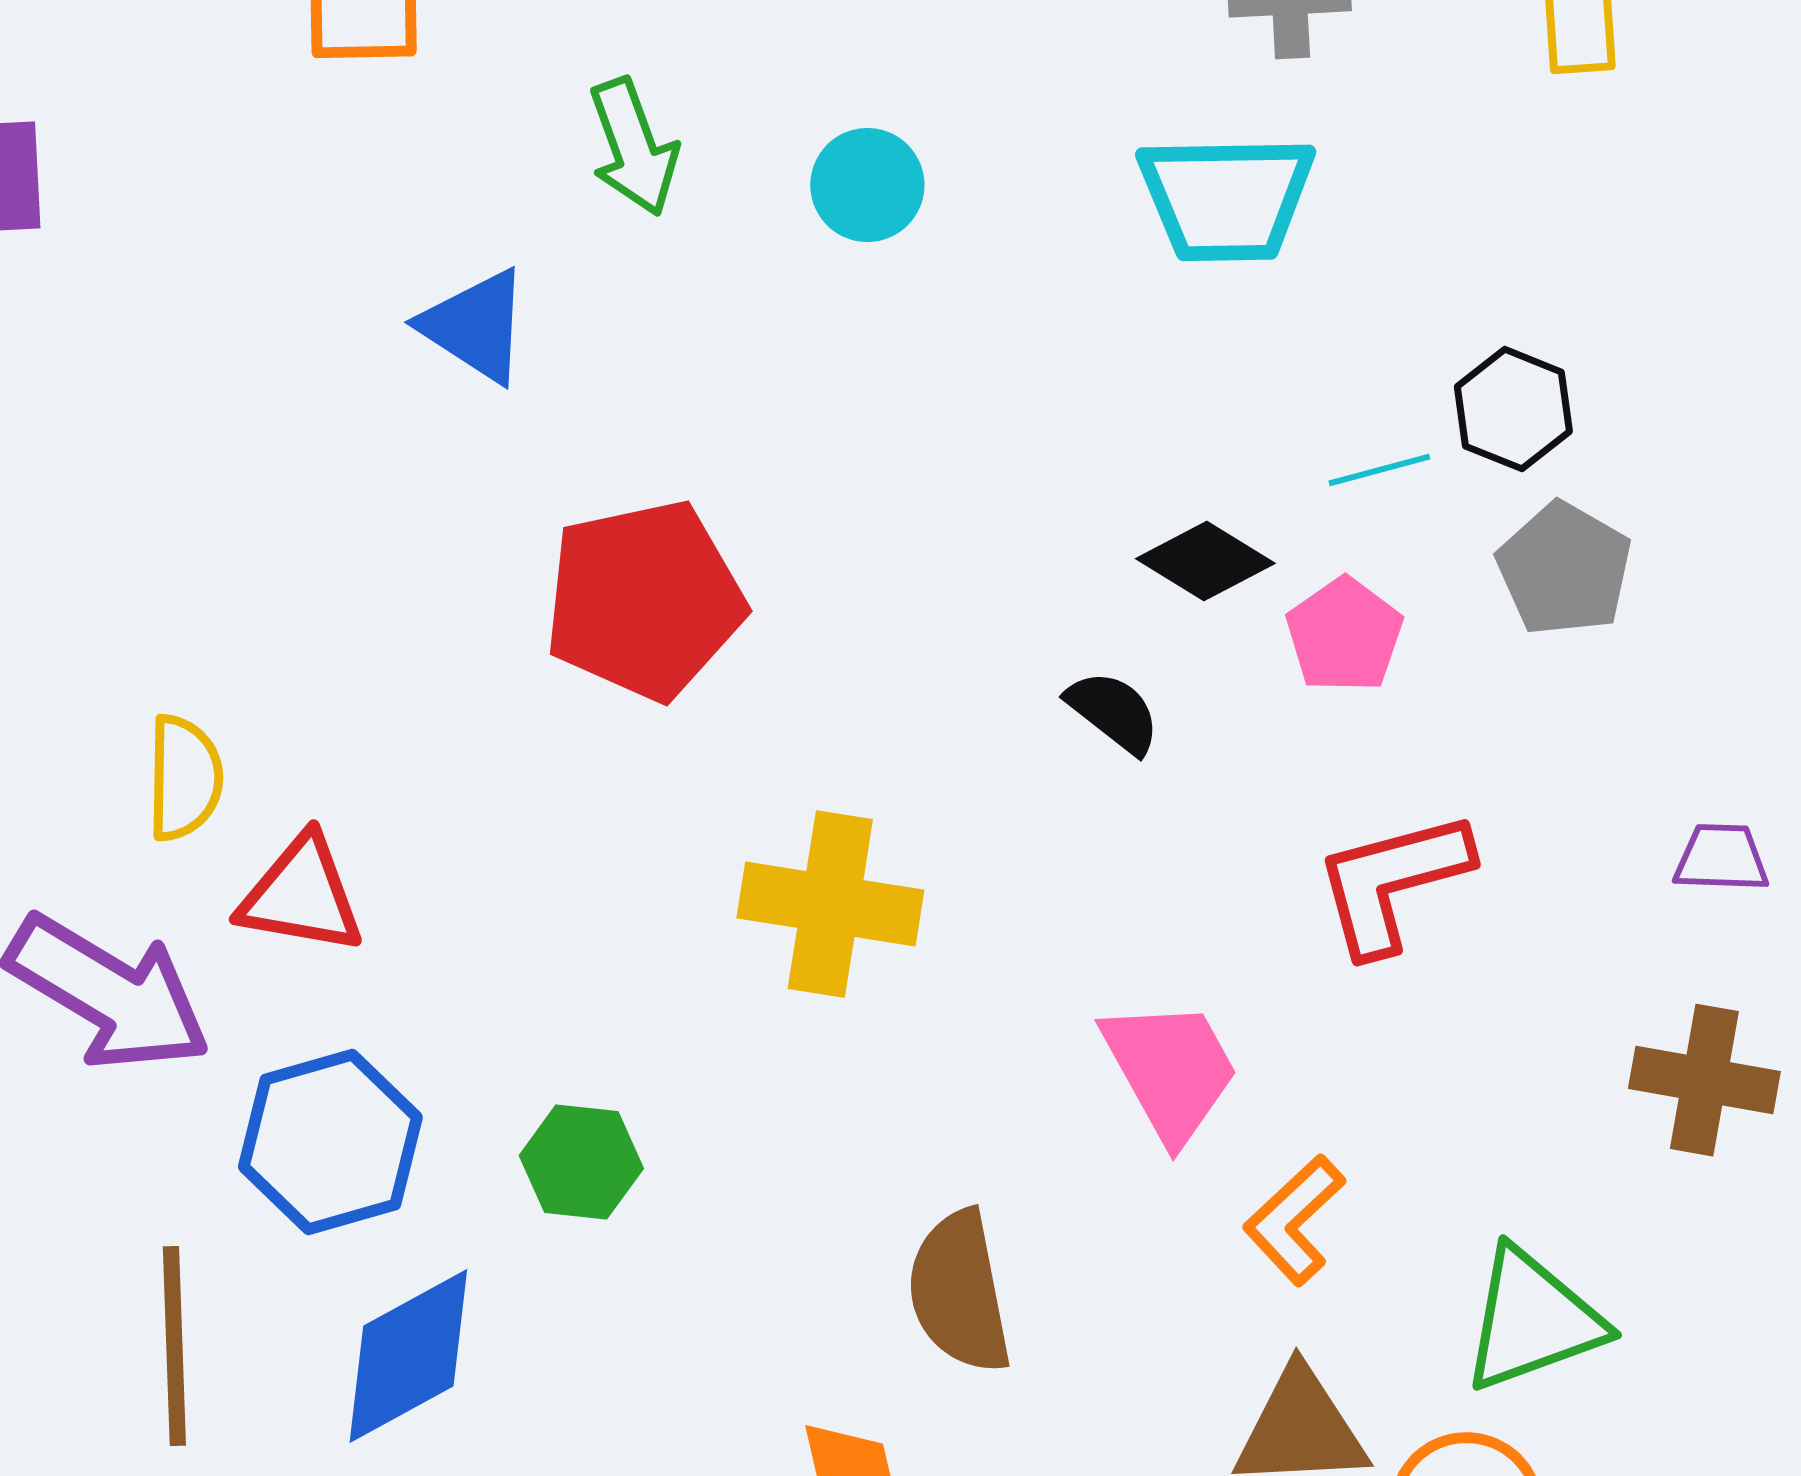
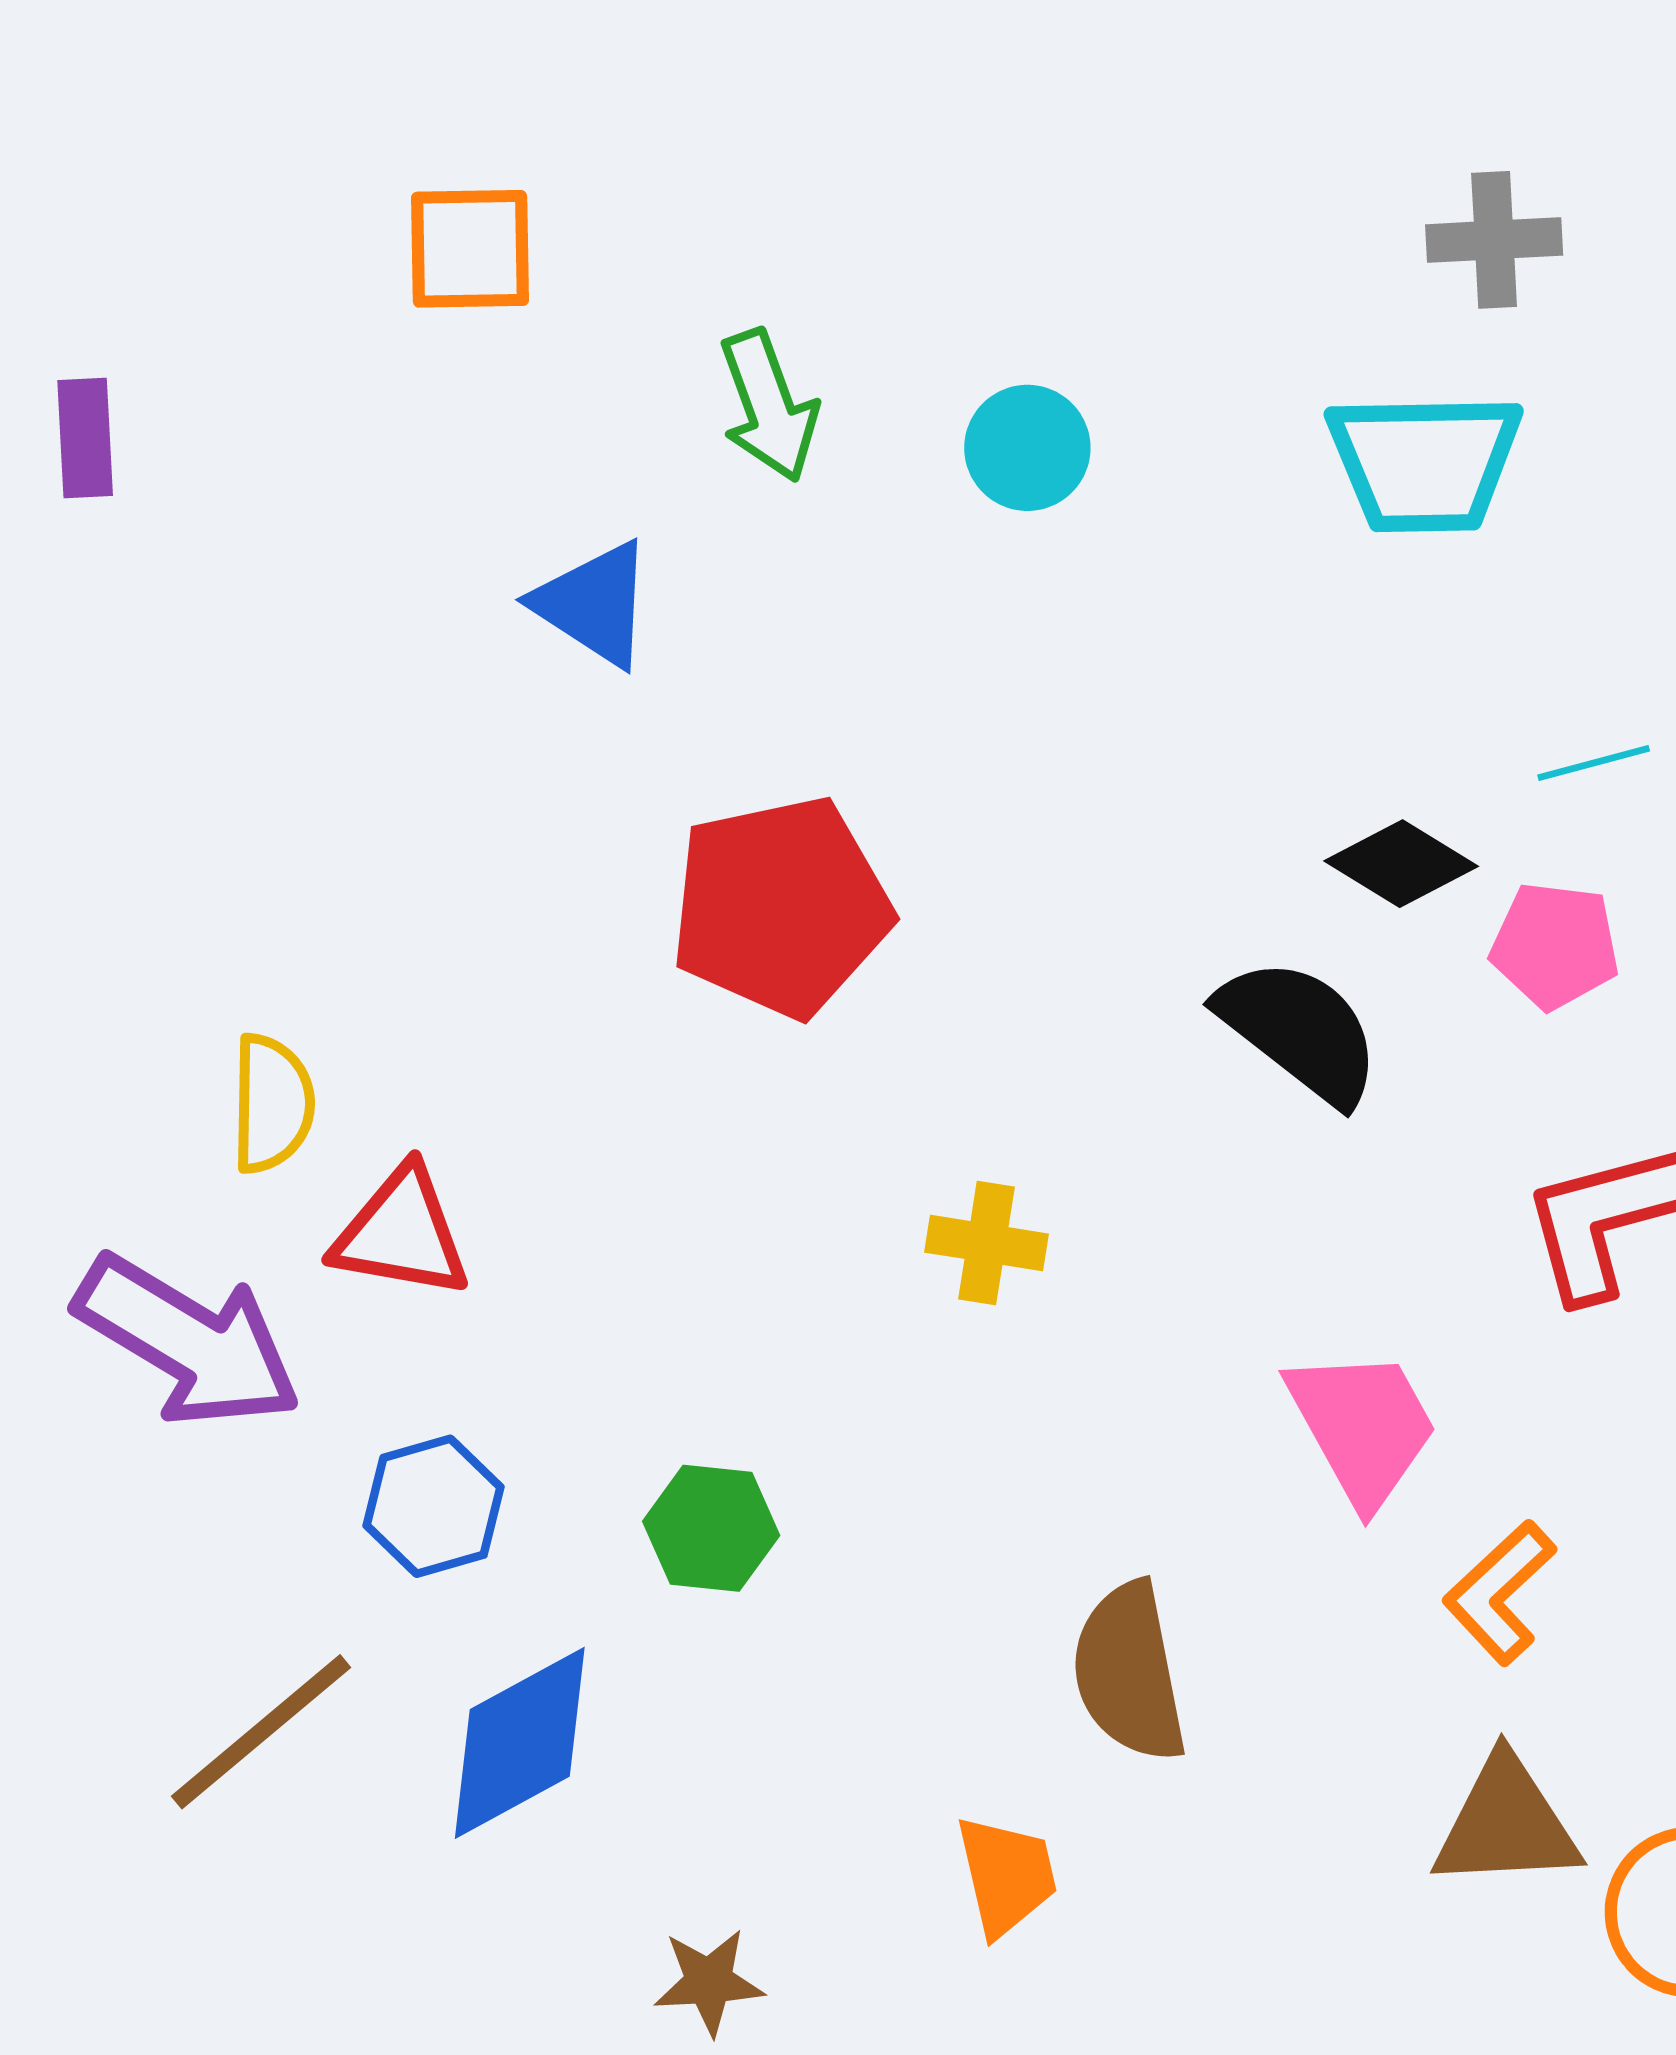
pink pentagon: (1344, 635) -> (1555, 946), turned -30
black semicircle: (1113, 712) -> (1299, 1031), size x1.6
yellow cross: (830, 904) -> (986, 1243), size x0.6
blue hexagon: (330, 1142) -> (434, 1506), size x0.7
brown line: (174, 1346) -> (261, 1732), turned 52

